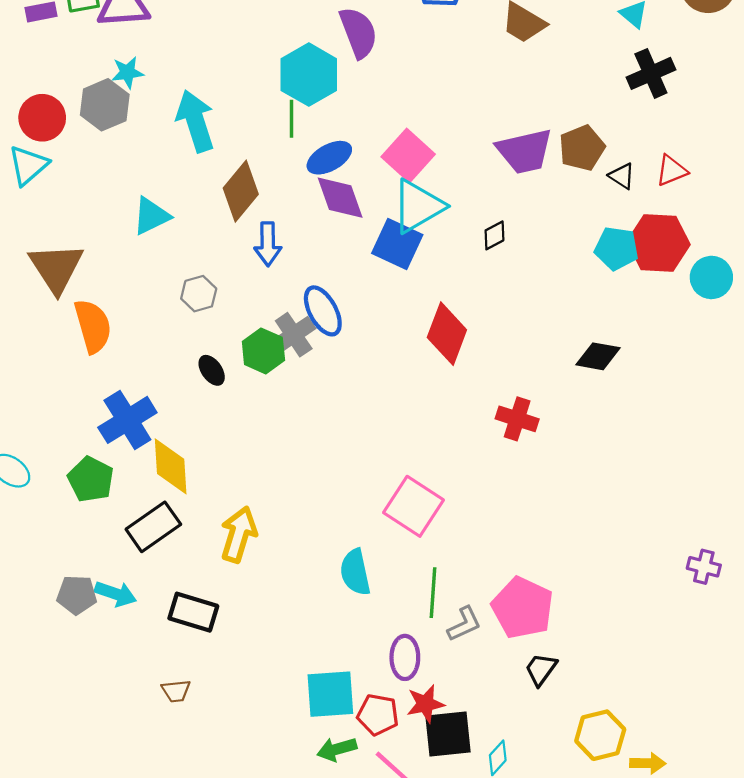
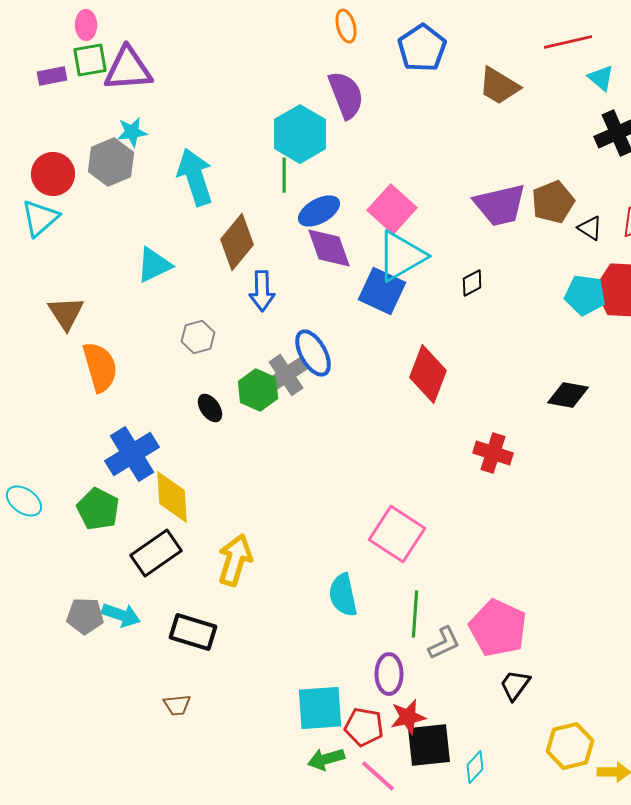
brown triangle: (56, 268) -> (66, 313), size x0.7

